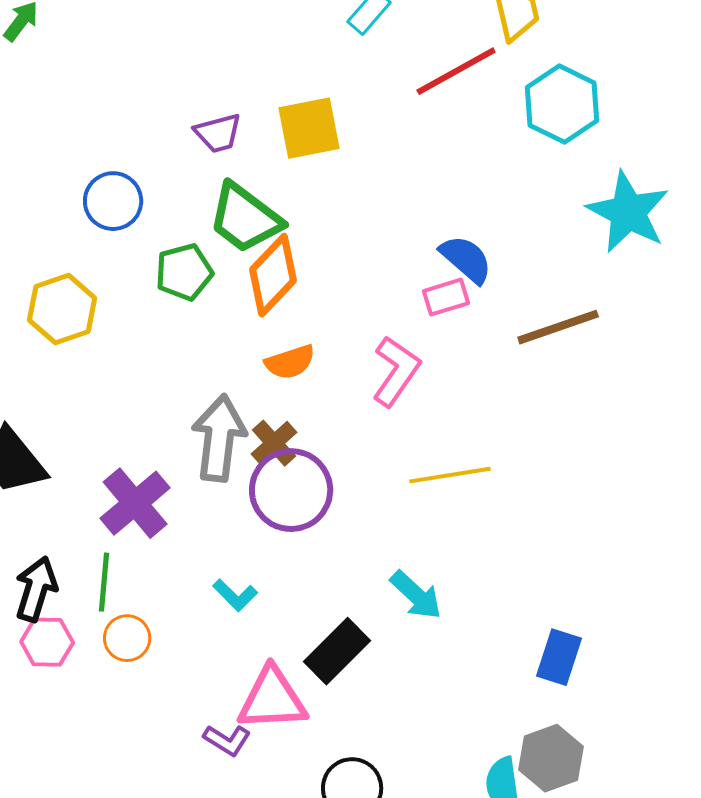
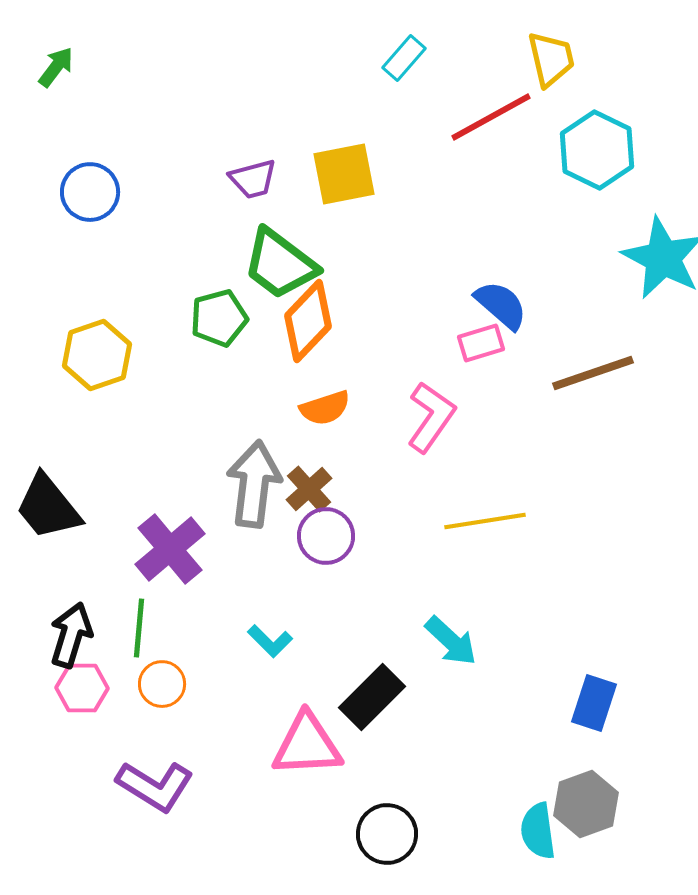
blue circle: (113, 201) -> (90, 192), moved
purple circle: (291, 490) -> (326, 536), size x0.7
purple L-shape: (227, 740) -> (155, 786), moved, size x1.6

